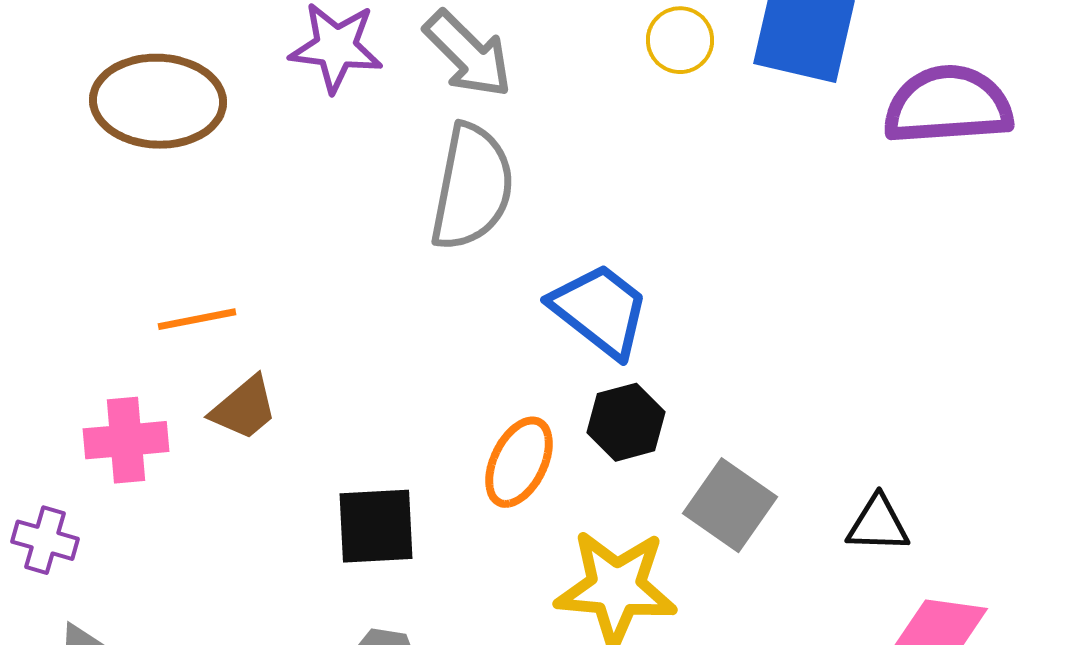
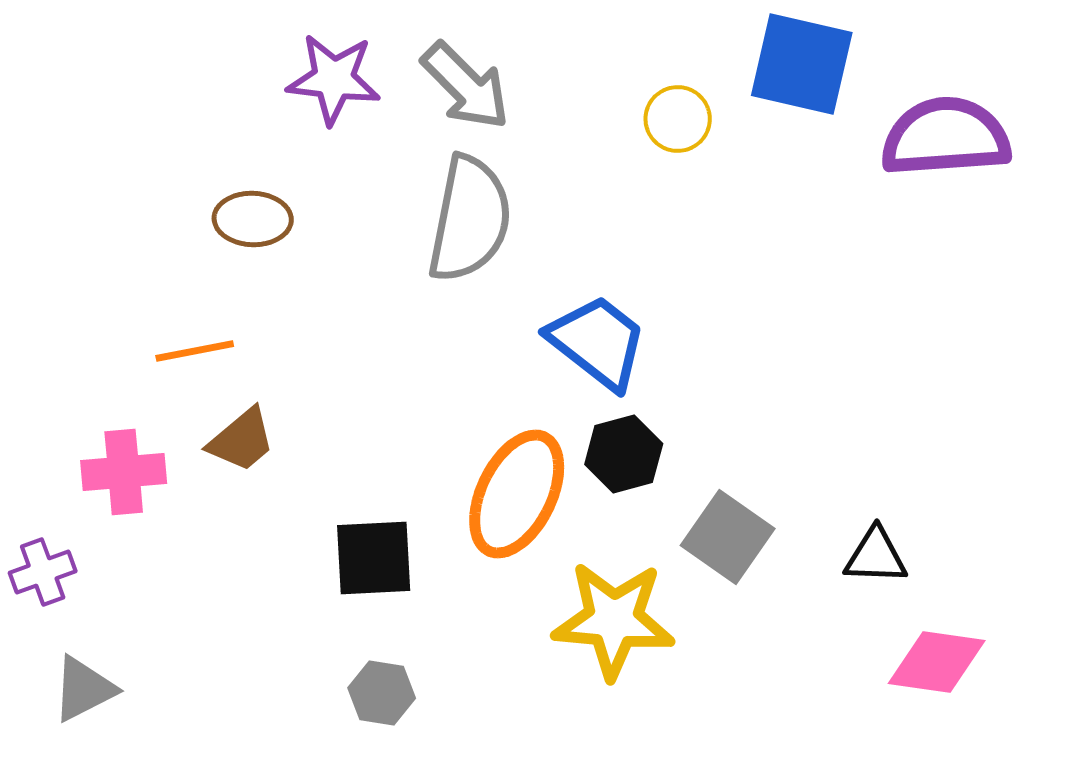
yellow circle: (680, 40) -> (678, 119), moved
brown ellipse: (158, 101) -> (253, 219), moved, size x0.6
orange ellipse: (519, 462) -> (517, 494), size x1.4
purple cross: (45, 540) -> (43, 572), turned -36

